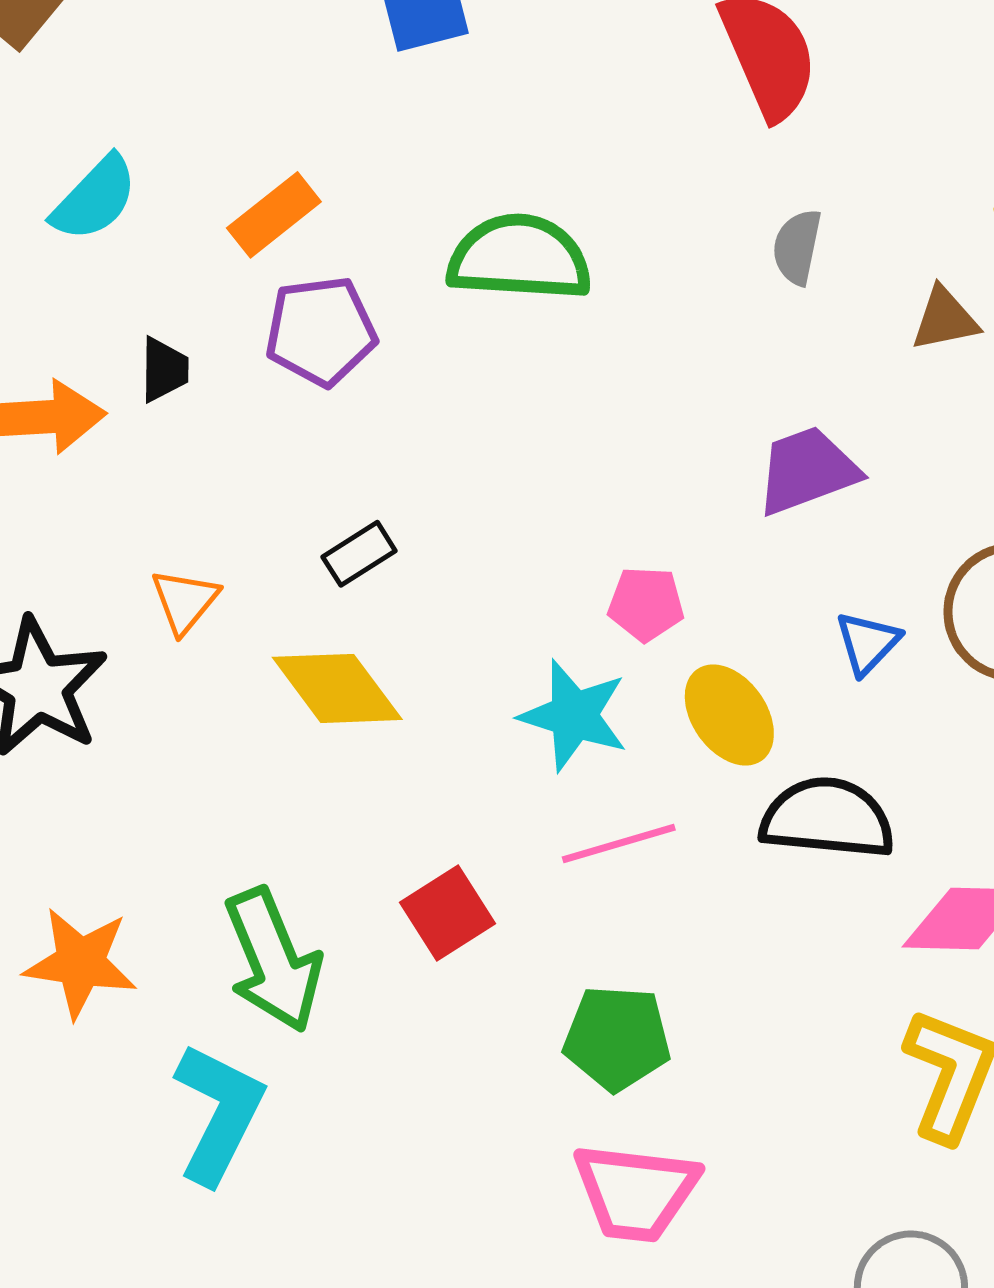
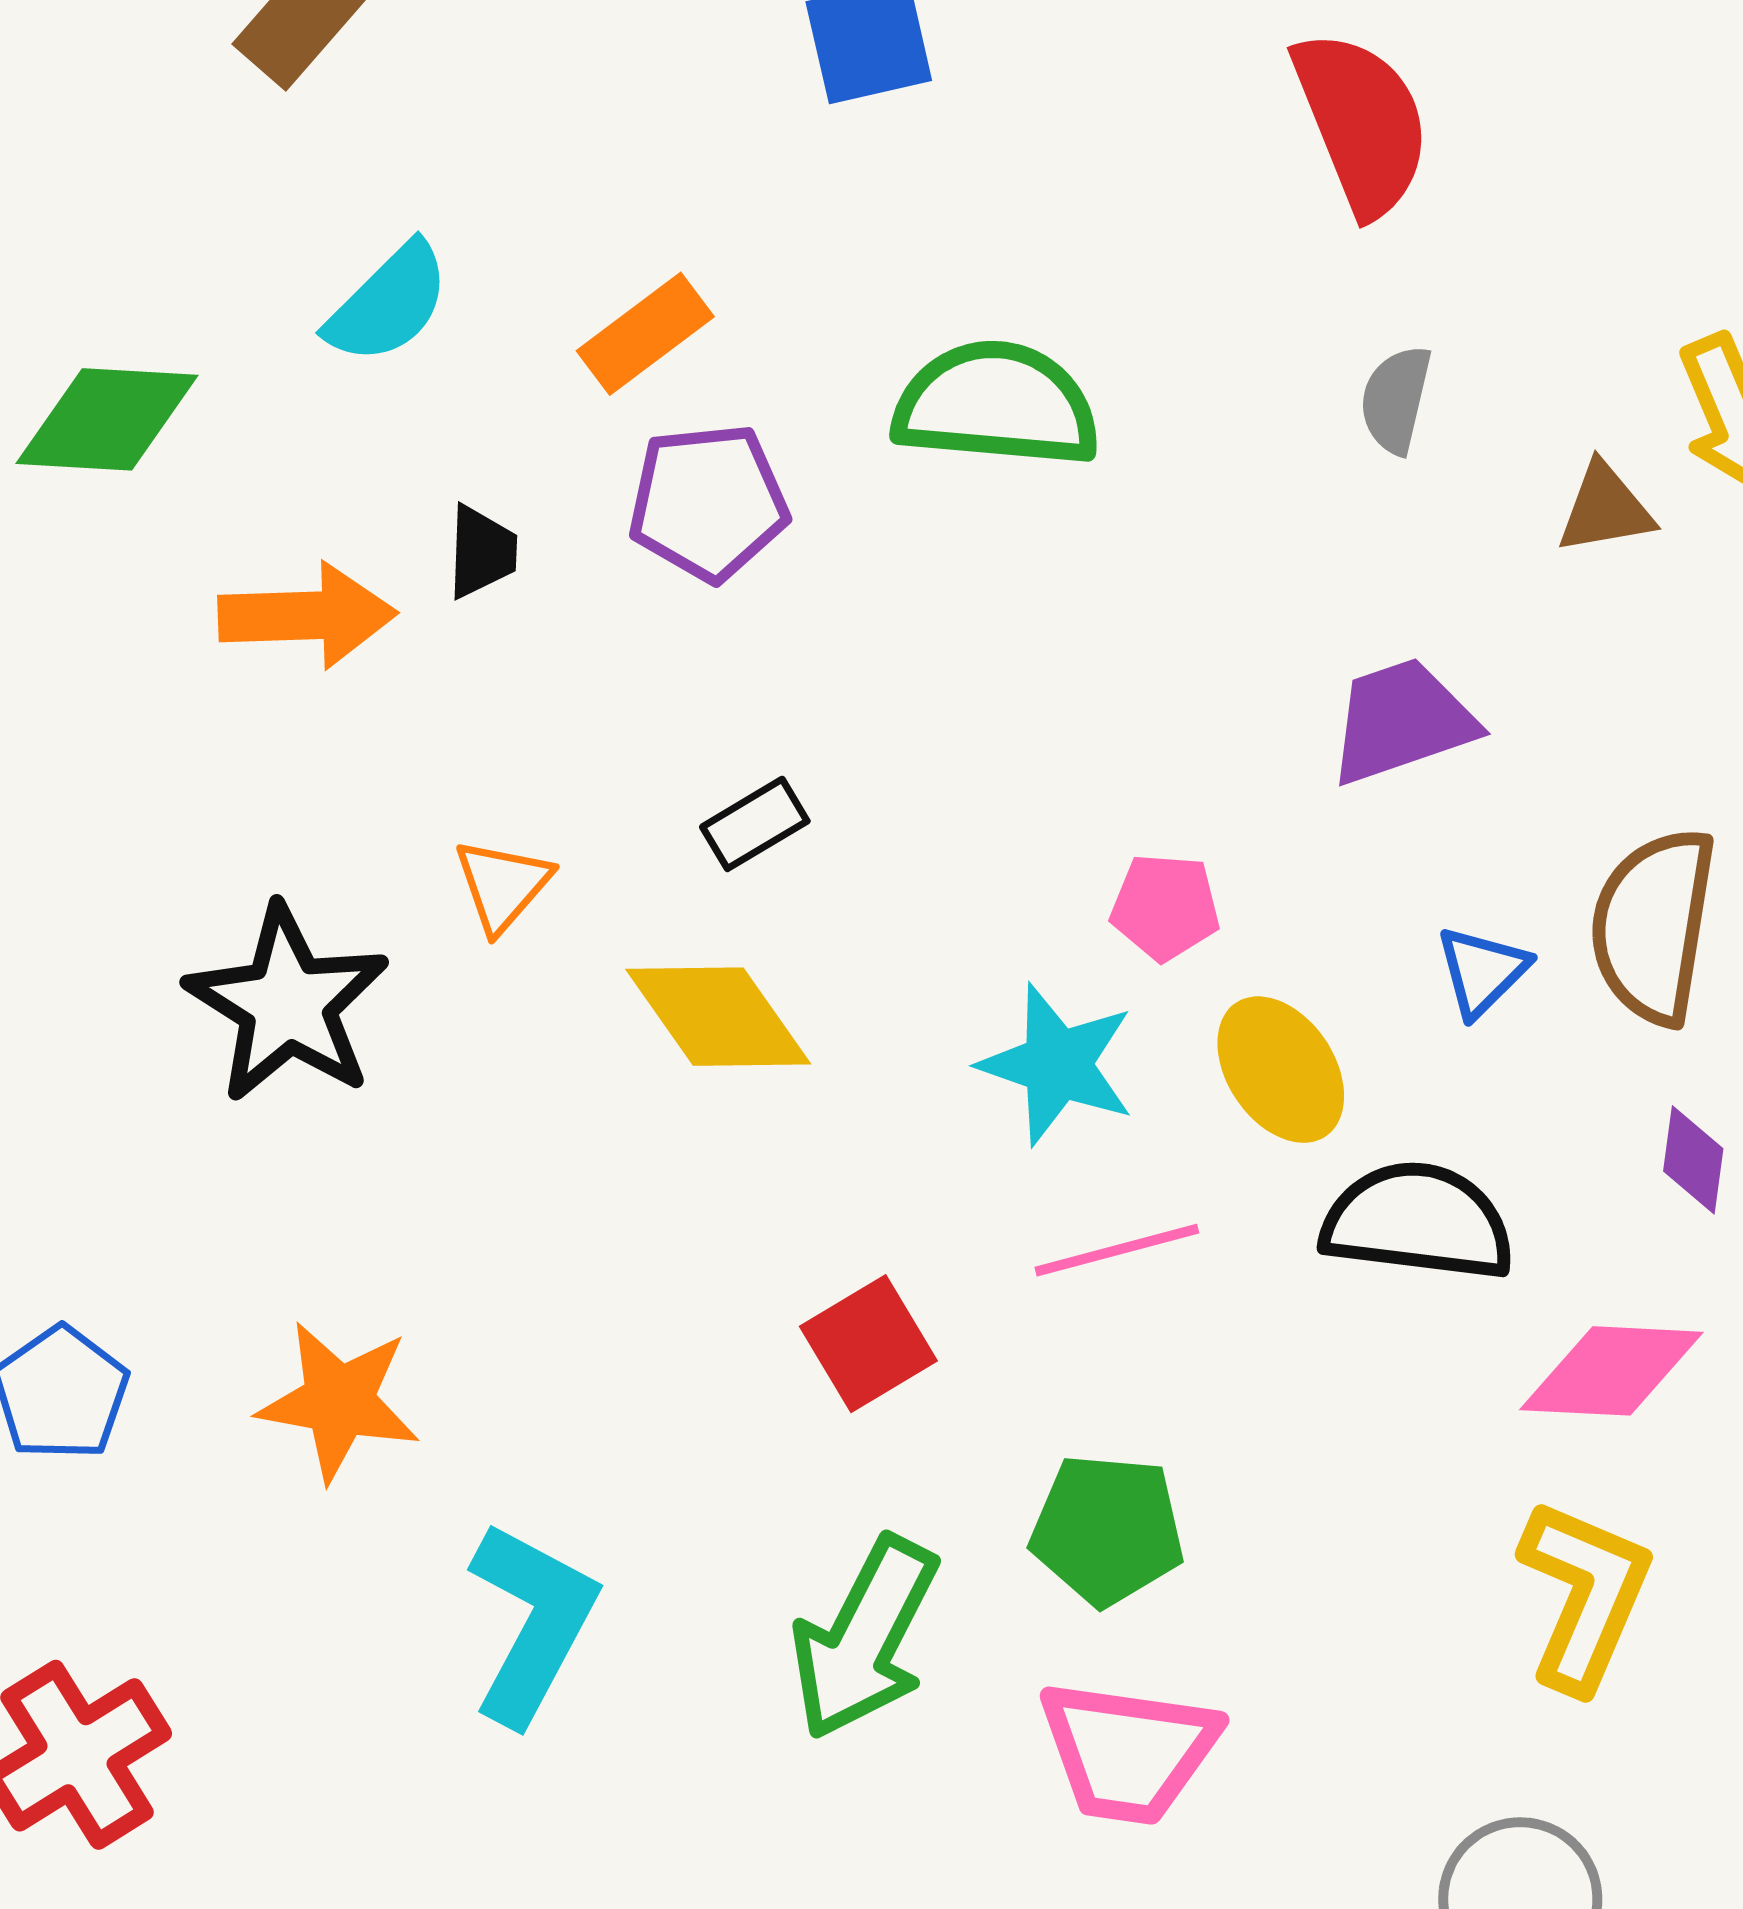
green arrow: (273, 960) -> (864, 1638), moved, turned 48

